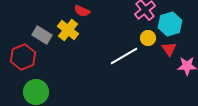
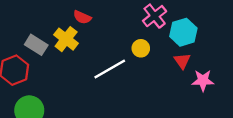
yellow circle: (148, 38) -> (141, 48), moved
white line: (124, 56) -> (110, 69), moved

